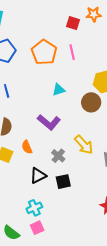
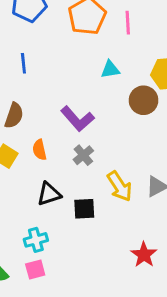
cyan triangle: (59, 90) -> (110, 69), moved
yellow arrow: (84, 145) -> (120, 186), moved
gray cross: (58, 156) -> (83, 155), moved

